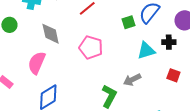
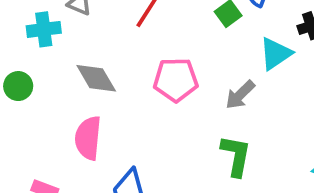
gray arrow: (132, 80) -> (240, 95), moved

